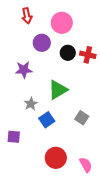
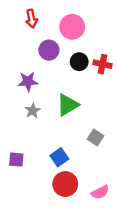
gray star: (31, 104) -> (33, 111), moved
blue square: (47, 120) -> (59, 157), moved
pink semicircle: (86, 165) -> (100, 192), turned 91

